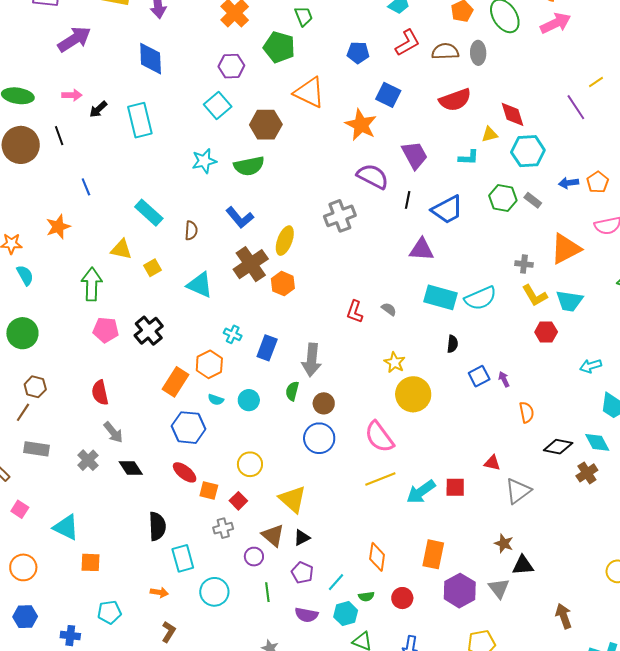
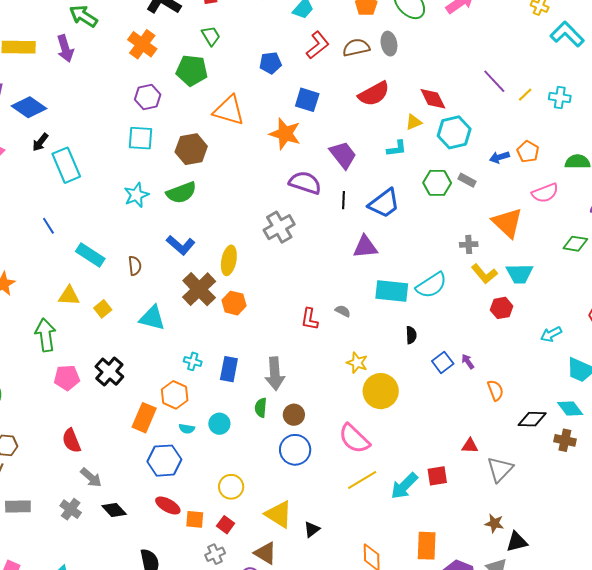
blue diamond: (151, 59) -> (29, 107), moved, turned -44
yellow line: (596, 82) -> (525, 95), moved
cyan square: (218, 106) -> (141, 138), turned -36
black arrow: (98, 109) -> (40, 142), moved
blue line: (86, 187) -> (48, 226), moved
orange triangle: (566, 249) -> (507, 223), turned -40
brown cross: (587, 473) -> (565, 440), turned -35
black triangle: (302, 538) -> (312, 529), moved

